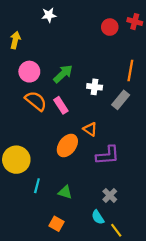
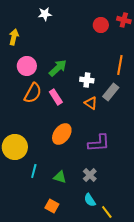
orange semicircle: (36, 101) -> (33, 93), turned 80
orange triangle: (90, 129) -> (91, 103), moved
gray cross: (110, 195) -> (90, 175), moved

